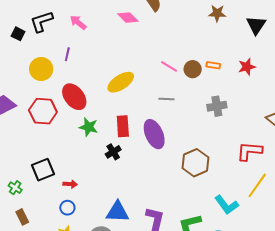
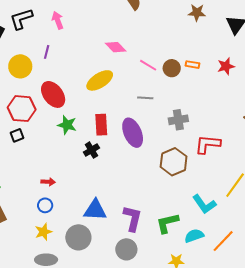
pink diamond: (128, 18) -> (116, 47), moved
pink arrow: (78, 22) -> (58, 20), turned 30
gray cross: (217, 106) -> (178, 120), moved
red L-shape: (249, 151) -> (208, 144), moved
black square: (43, 170) -> (17, 135), moved, size x0.6

